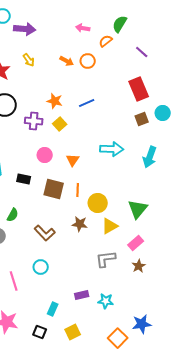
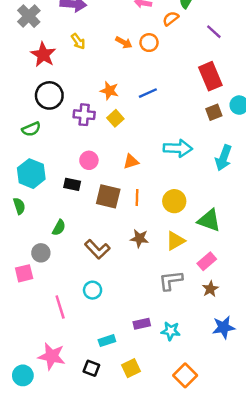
pink circle: (45, 155) -> (89, 160), moved
orange triangle: (73, 160) -> (131, 162), turned 40
yellow circle: (98, 203) -> (174, 201), moved
green triangle: (138, 209) -> (209, 220), turned -50
cyan rectangle: (53, 309) -> (107, 341), turned 48
blue star: (142, 324) -> (224, 327), moved

